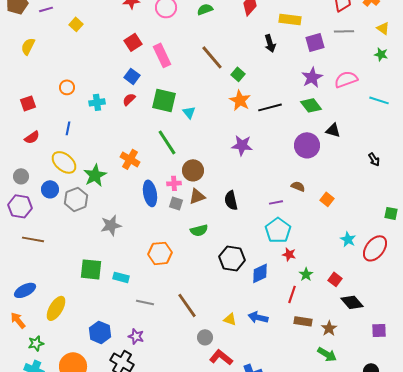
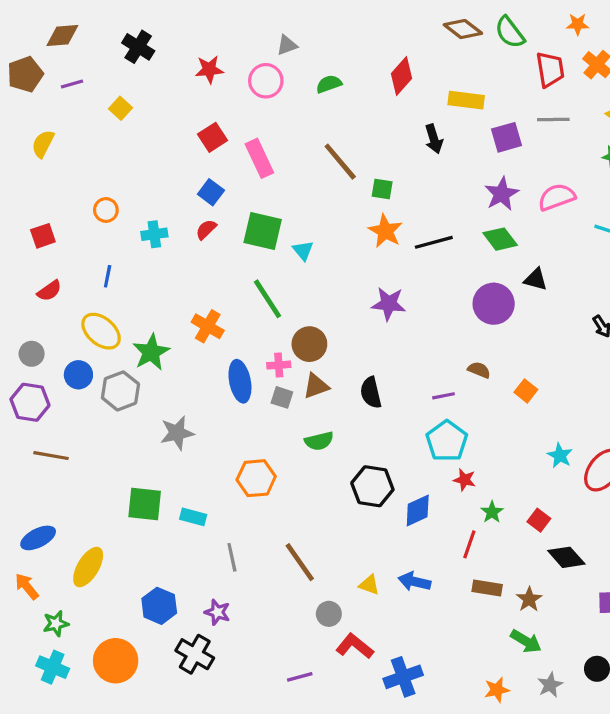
green square: (238, 74) -> (382, 189), turned -32
gray line: (145, 302) -> (232, 557), turned 66

